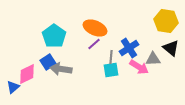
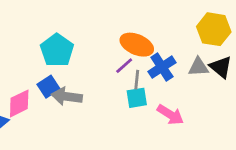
orange ellipse: (95, 28) -> (137, 45), moved
purple line: (94, 44) -> (124, 66), moved
gray triangle: (153, 59) -> (198, 67), moved
pink arrow: (139, 67) -> (170, 115), moved

